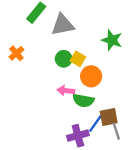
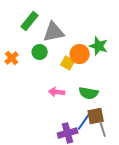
green circle: (64, 59) -> (40, 52), moved
orange circle: (91, 76) -> (80, 54), moved
green semicircle: (83, 100) -> (89, 93), moved

